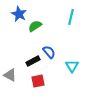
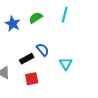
blue star: (19, 14) -> (13, 24), moved
green semicircle: (35, 26) -> (36, 18), moved

